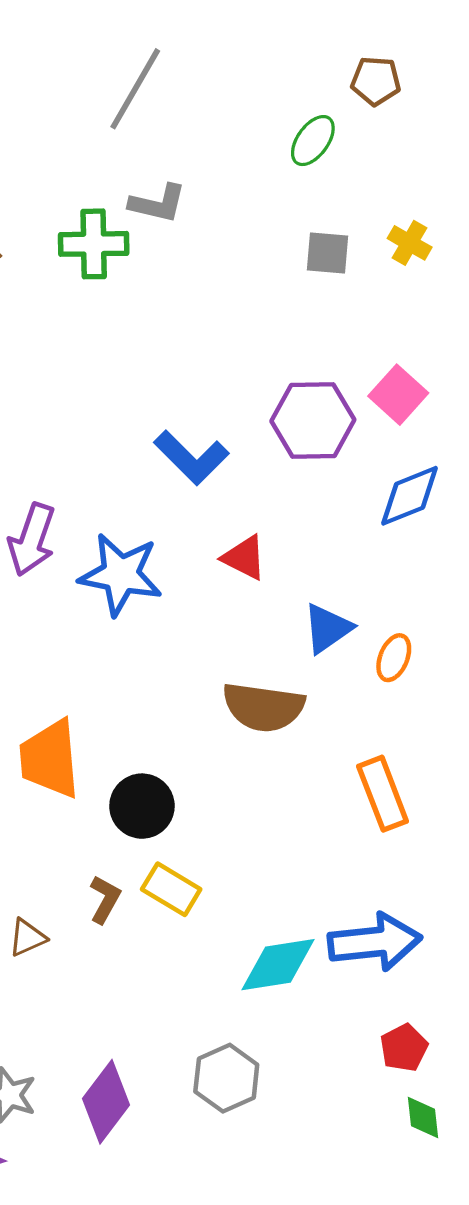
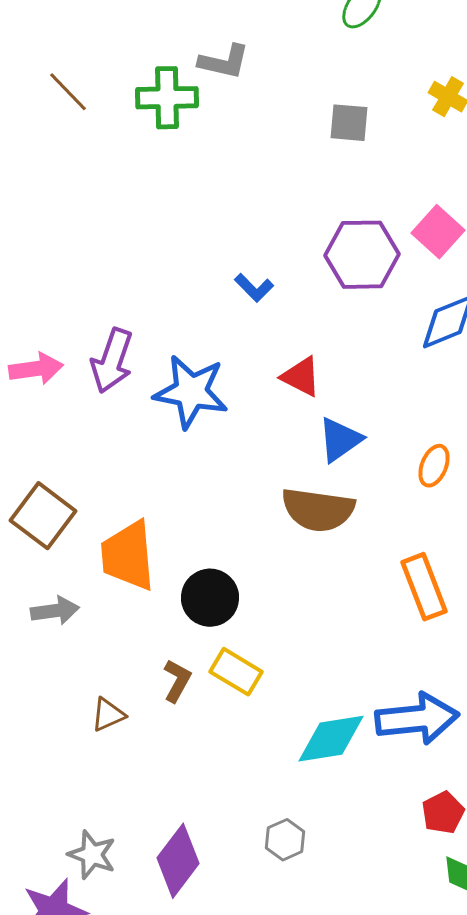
gray square: (327, 253) -> (349, 123), moved
blue L-shape: (191, 458) -> (254, 288), size x0.6
blue triangle: (327, 628) -> (340, 440), moved
gray hexagon: (226, 1078) -> (285, 840), size x0.7

